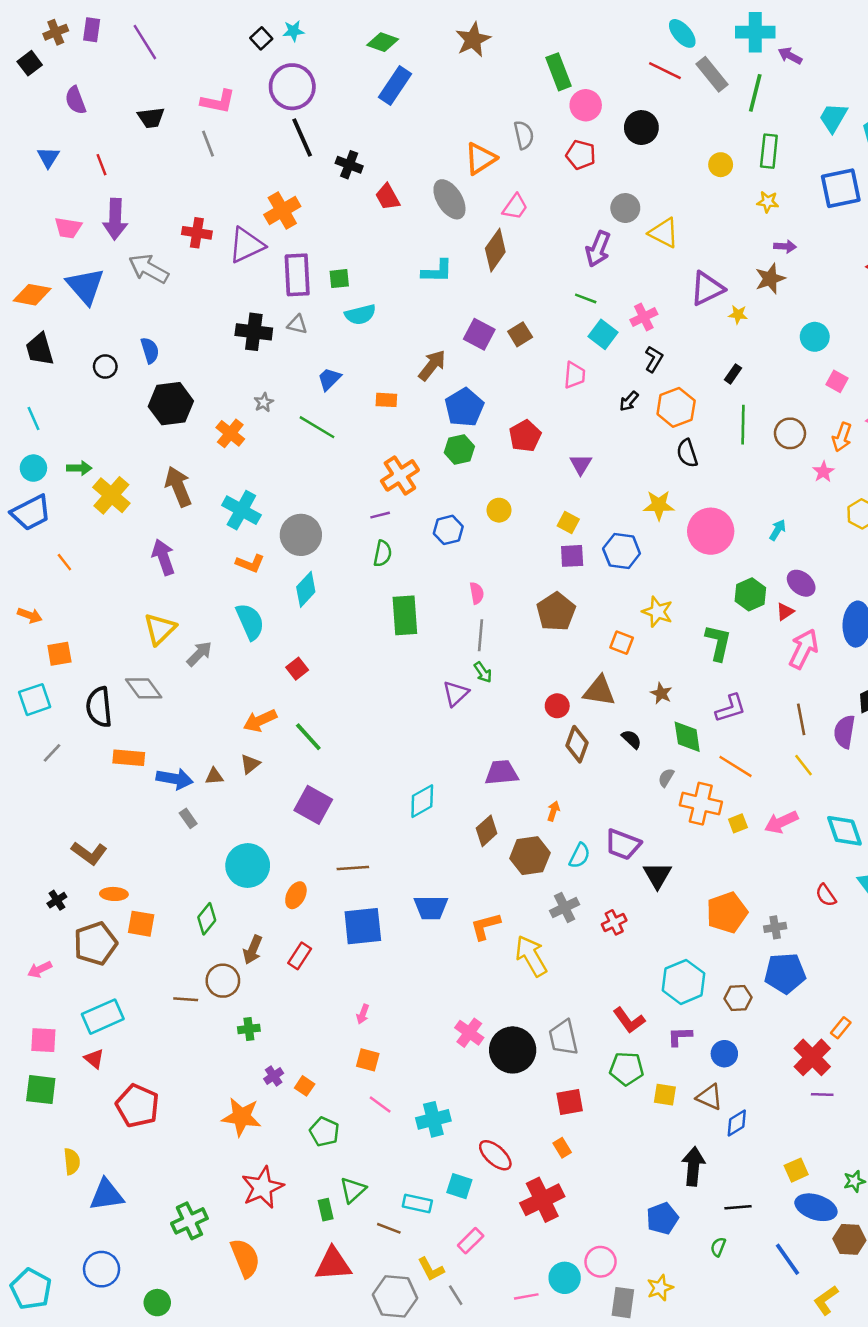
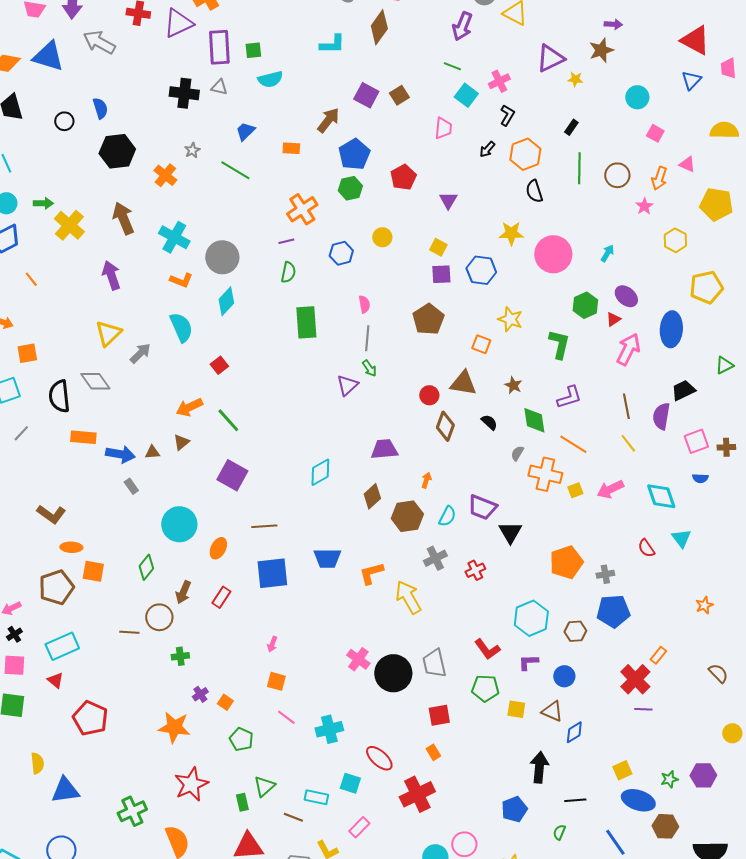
blue triangle: (85, 286) -> (48, 56), turned -32
black cross: (57, 900) -> (14, 634), moved

